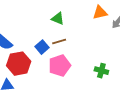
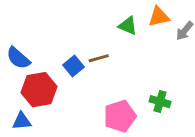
green triangle: (58, 18) -> (128, 26), moved
pink pentagon: (60, 66) -> (120, 116), moved

